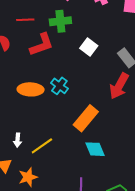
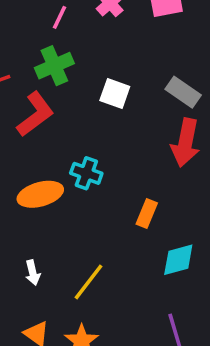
orange rectangle: (86, 118) -> (147, 213), size x0.6
white arrow: (18, 140) -> (33, 273), moved
cyan diamond: (95, 149) -> (178, 260), turned -65

